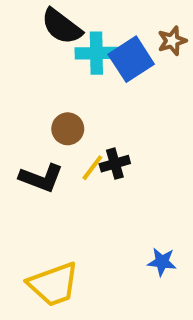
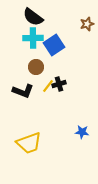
cyan cross: (96, 53) -> (33, 38), moved
blue square: (131, 59) -> (54, 45), moved

